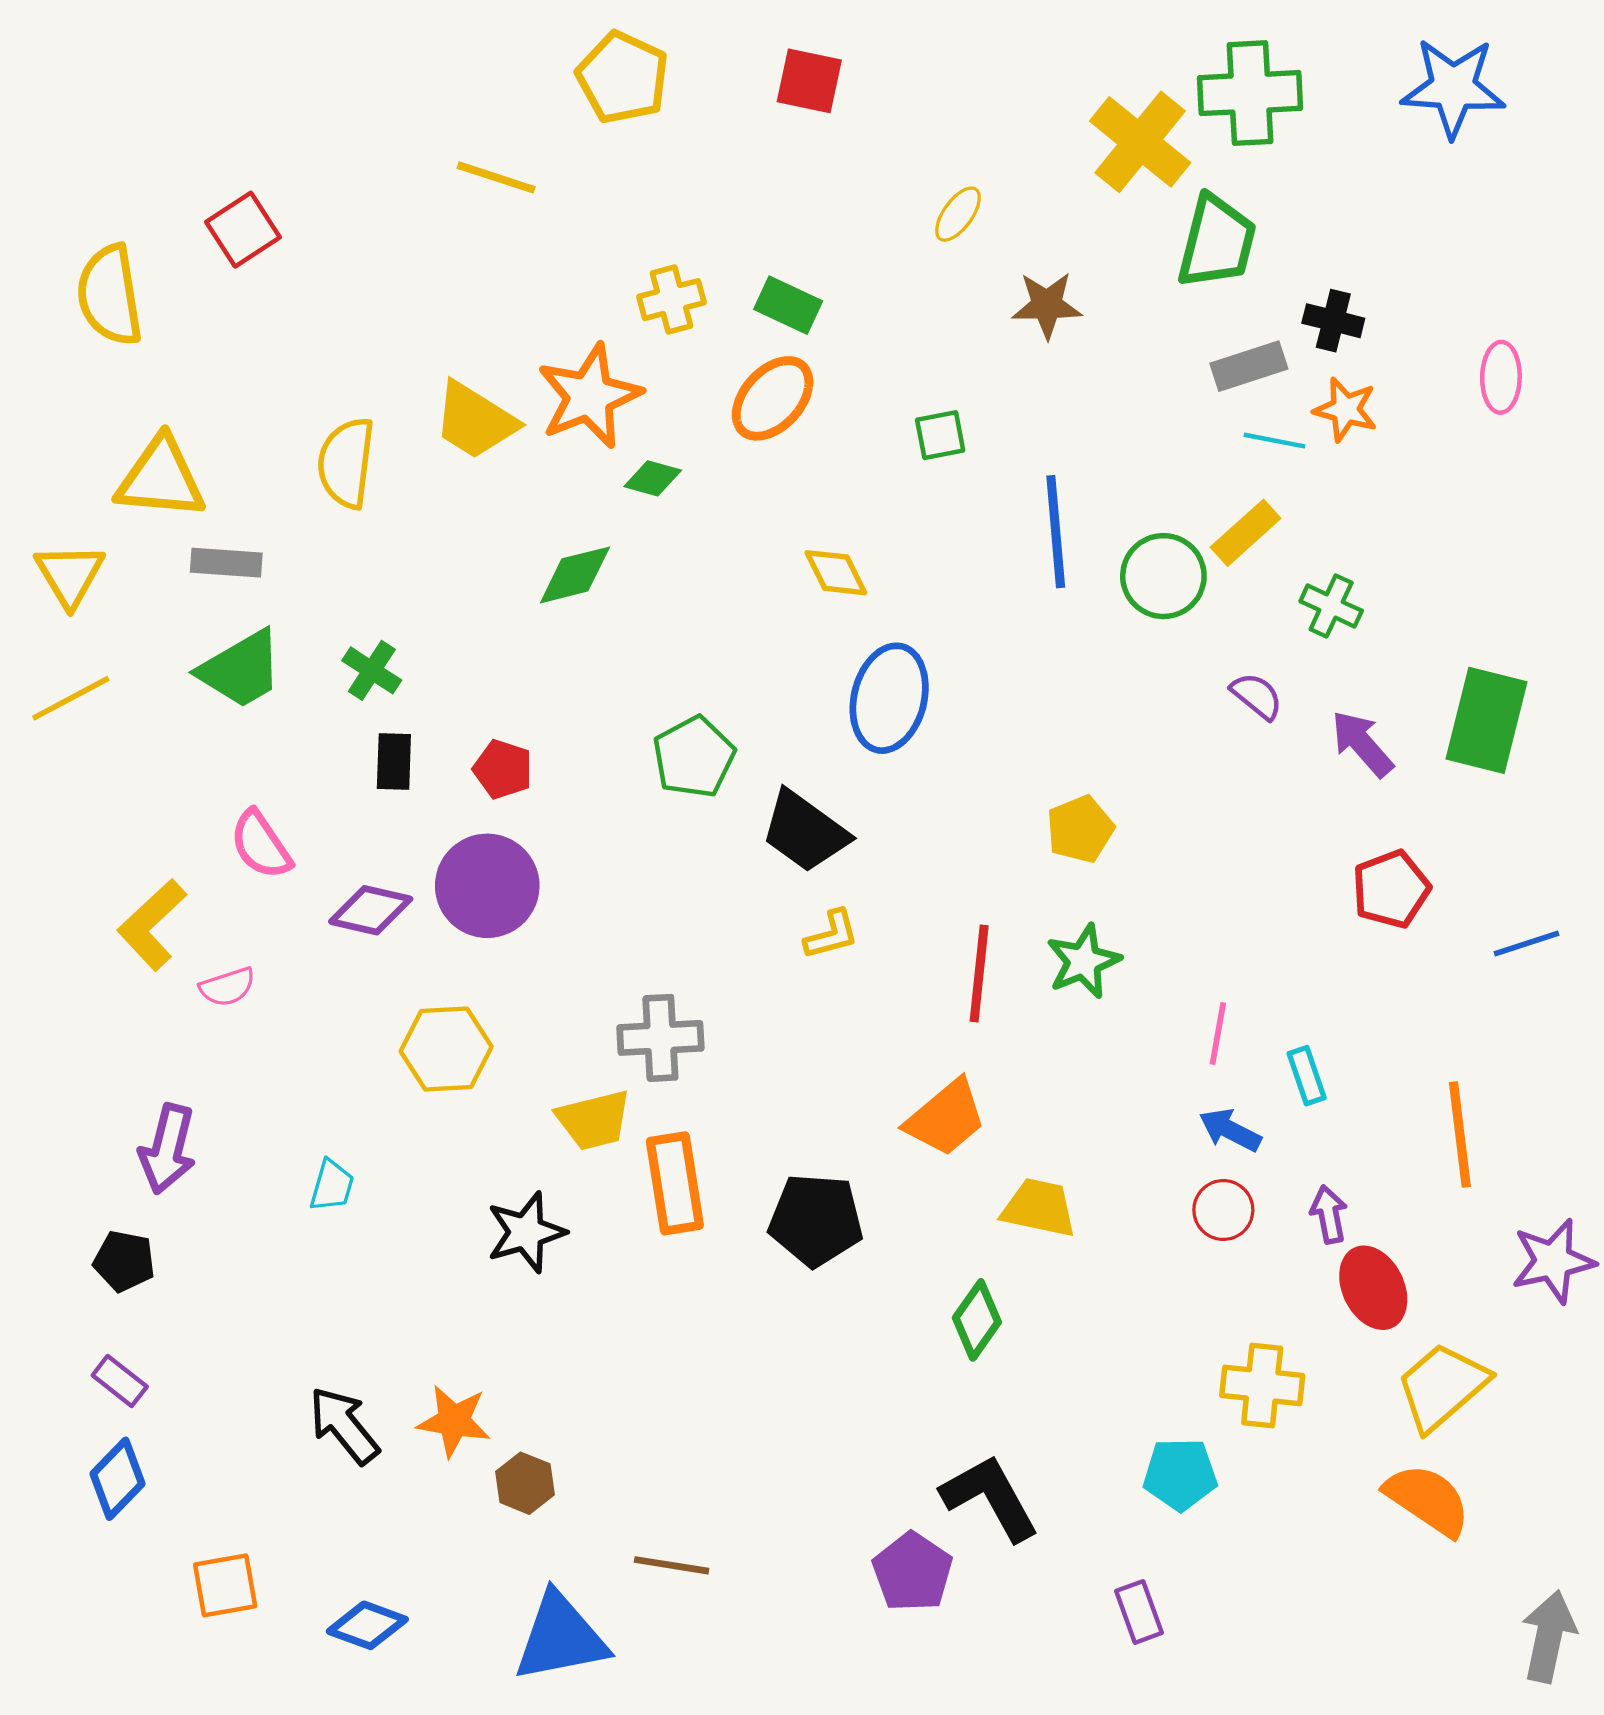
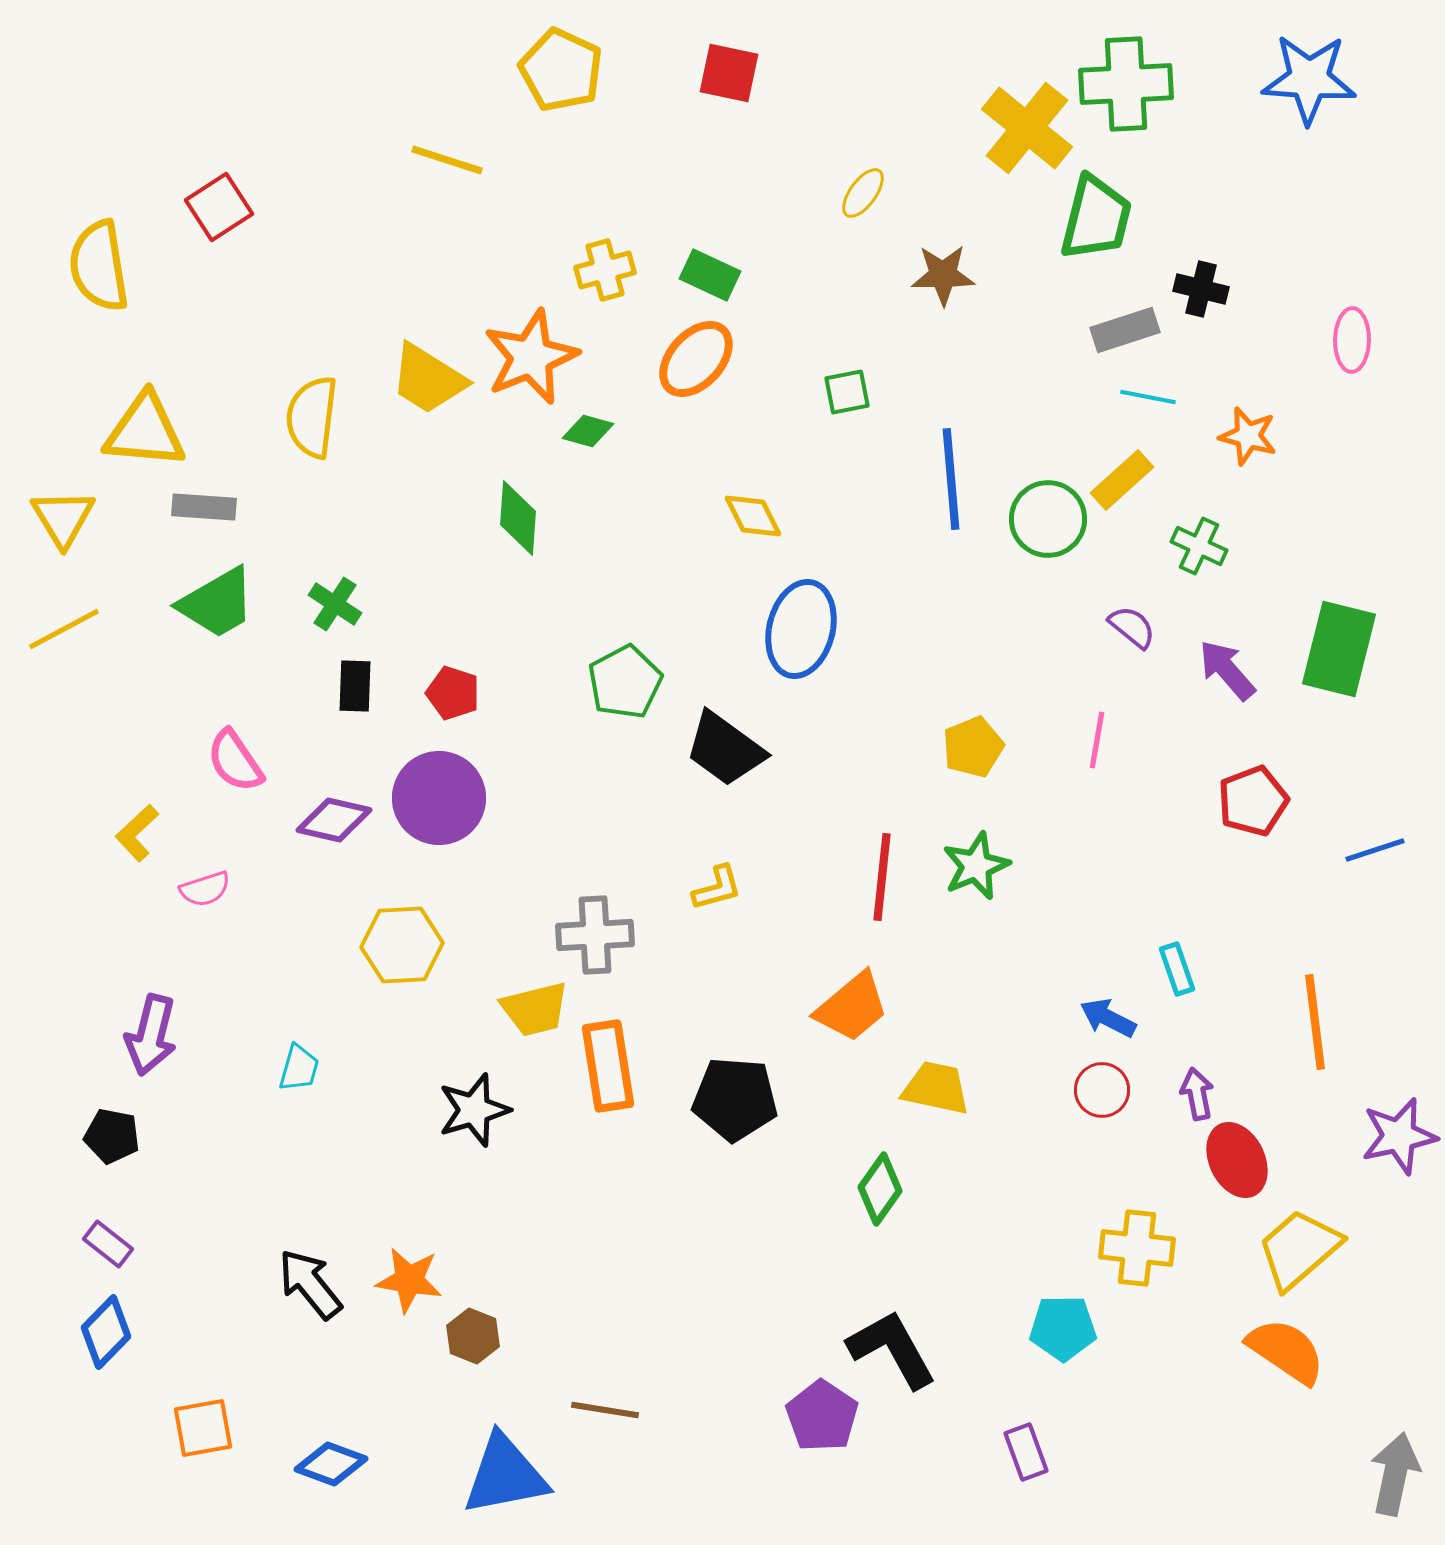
orange star: (1345, 409) -> (1248, 436), moved
green diamond: (575, 575) -> (518, 518), turned -72
yellow L-shape: (152, 925) -> (137, 833), size x0.7
yellow L-shape: (831, 935) -> (717, 888), moved
pink line: (1218, 1033) -> (1097, 740), moved

